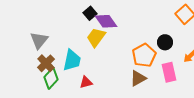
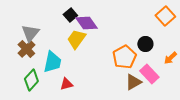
gray triangle: (39, 40) -> (30, 33), moved
brown cross: (46, 63) -> (26, 49), moved
pink rectangle: (169, 72) -> (149, 74), turned -30
brown triangle: (138, 78) -> (133, 82), moved

